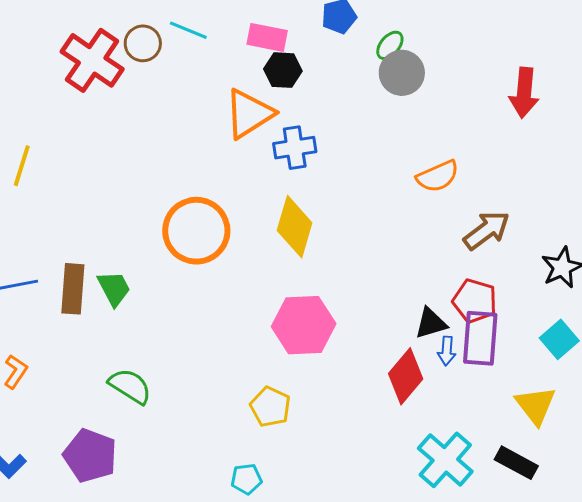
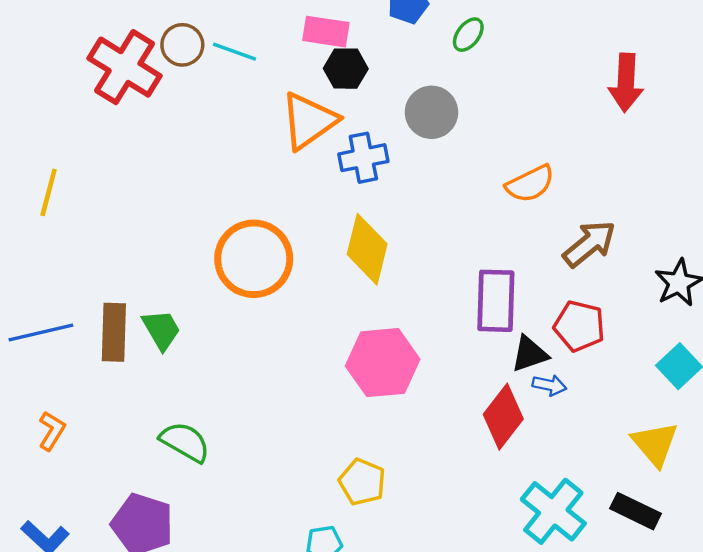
cyan line: (188, 30) -> (234, 52), moved
gray circle: (402, 73) -> (431, 112), moved
purple rectangle: (480, 338) -> (496, 301), moved
blue arrow: (447, 351) -> (549, 385), turned -80
yellow pentagon: (270, 407) -> (362, 482), moved

